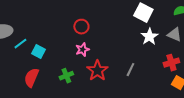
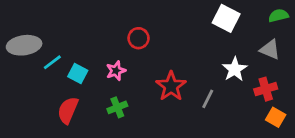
white star: (149, 37) -> (235, 69), moved
pink star: (82, 50) -> (116, 71), moved
red star: (97, 71) -> (171, 86), moved

